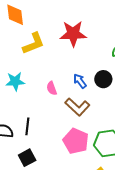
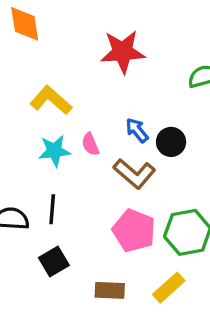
yellow L-shape: (33, 43) -> (51, 100), moved, turned -115
black circle: (103, 79) -> (171, 142), moved
cyan star: (15, 81) -> (54, 151), moved

